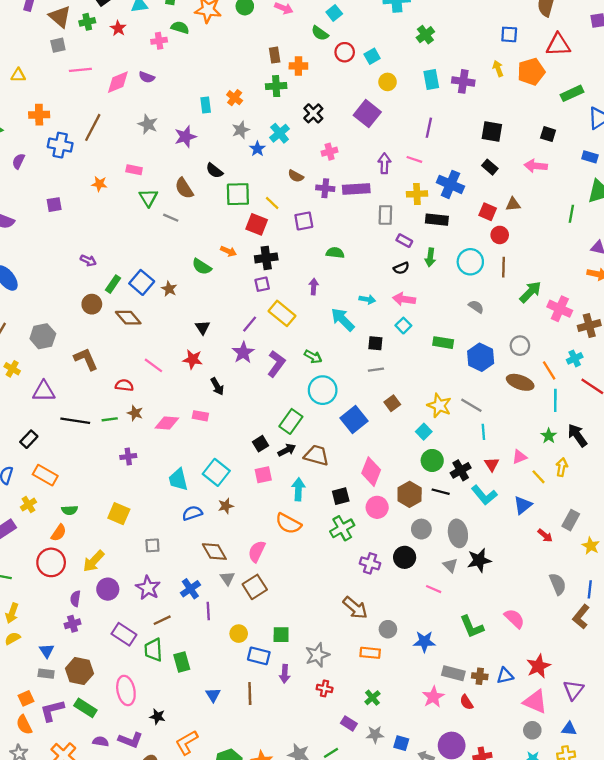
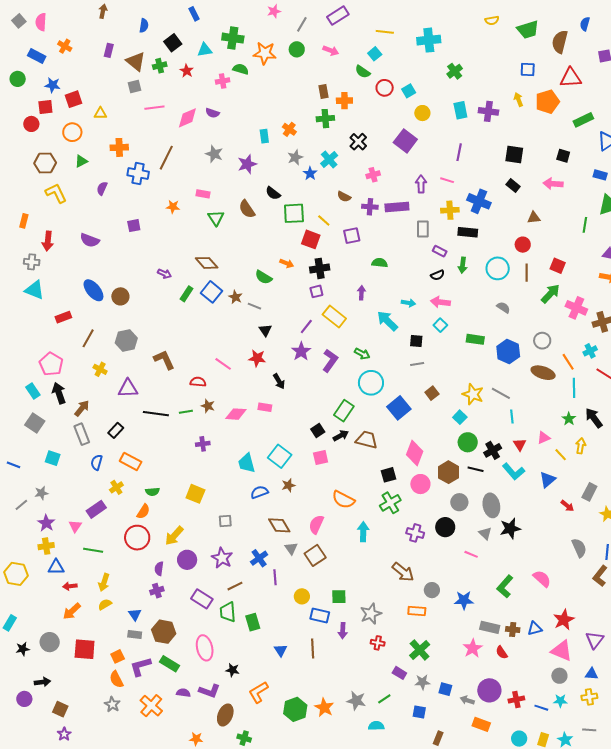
red square: (488, 212) -> (558, 266), moved
gray line: (171, 218) -> (254, 306), moved
brown circle: (92, 304) -> (120, 296), moved
brown diamond: (128, 318) -> (207, 263), moved
cyan arrow: (298, 489) -> (363, 532), moved
green L-shape: (472, 627) -> (505, 586), turned 65
green cross: (372, 698) -> (420, 650), size x1.5

